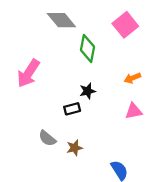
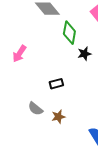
pink arrow: (28, 73) -> (19, 54), size x0.7
black star: (87, 91) -> (84, 54), moved

